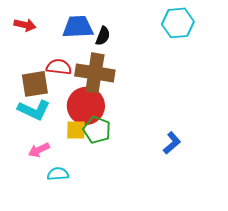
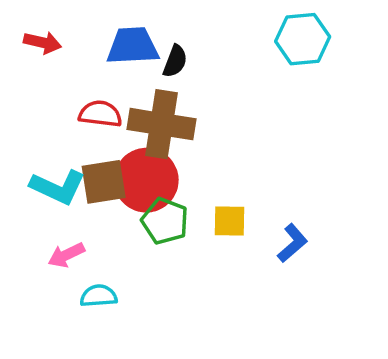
brown square: (35, 84) -> (104, 182), moved
yellow square: (76, 130) -> (230, 221), moved

